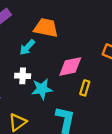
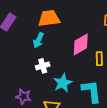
cyan star: (42, 89) -> (63, 83), moved

